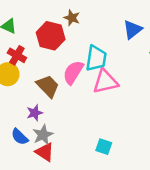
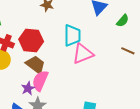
red hexagon: (51, 36) -> (31, 40), moved
pink semicircle: (73, 72) -> (40, 81), moved

